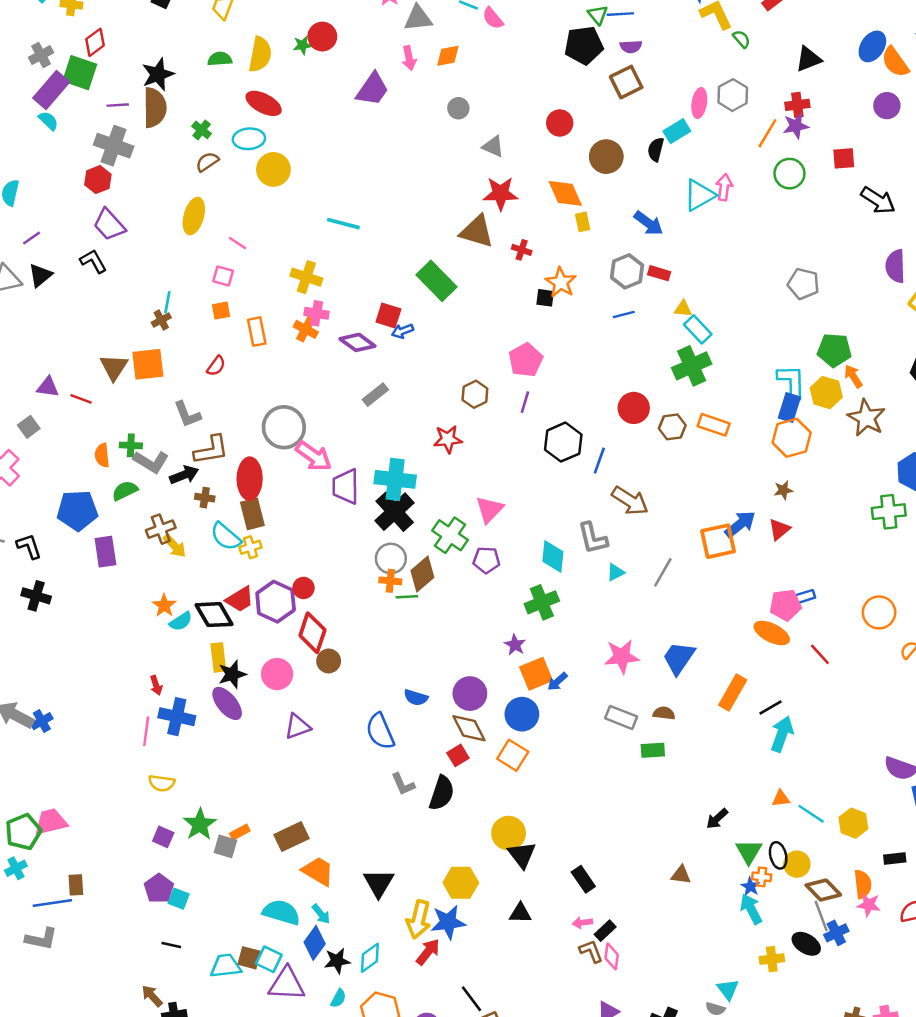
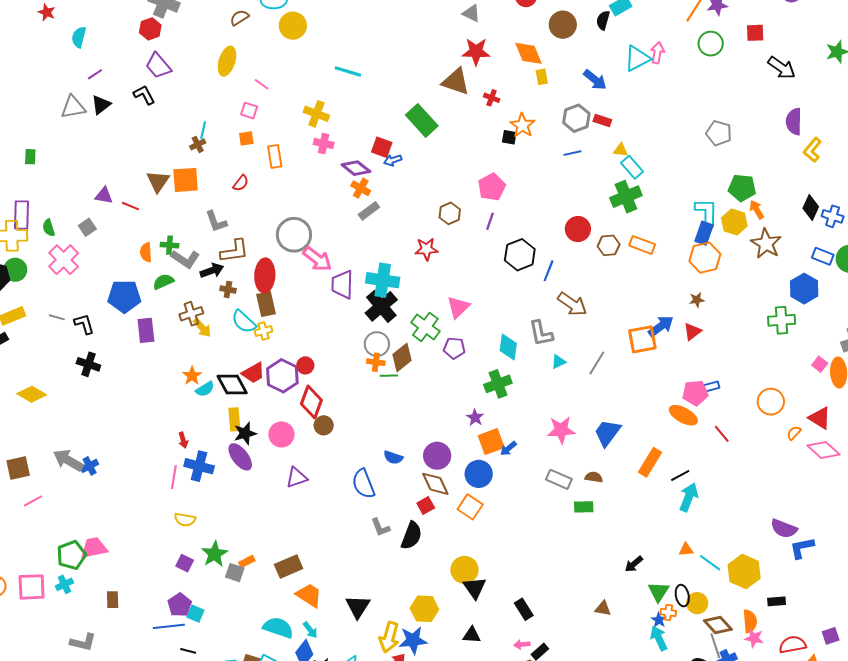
orange cross: (306, 329) -> (361, 188), moved
yellow hexagon: (853, 823) -> (744, 572), size x1.4
blue line: (52, 903) -> (169, 626), moved

